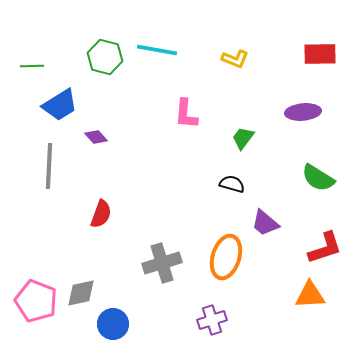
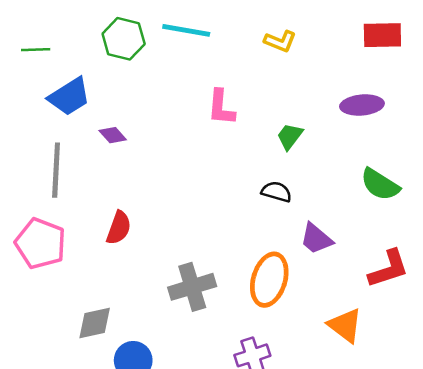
orange triangle: (310, 295) -> (345, 325), moved, turned 40
pink pentagon: (36, 301) -> (40, 243), moved

